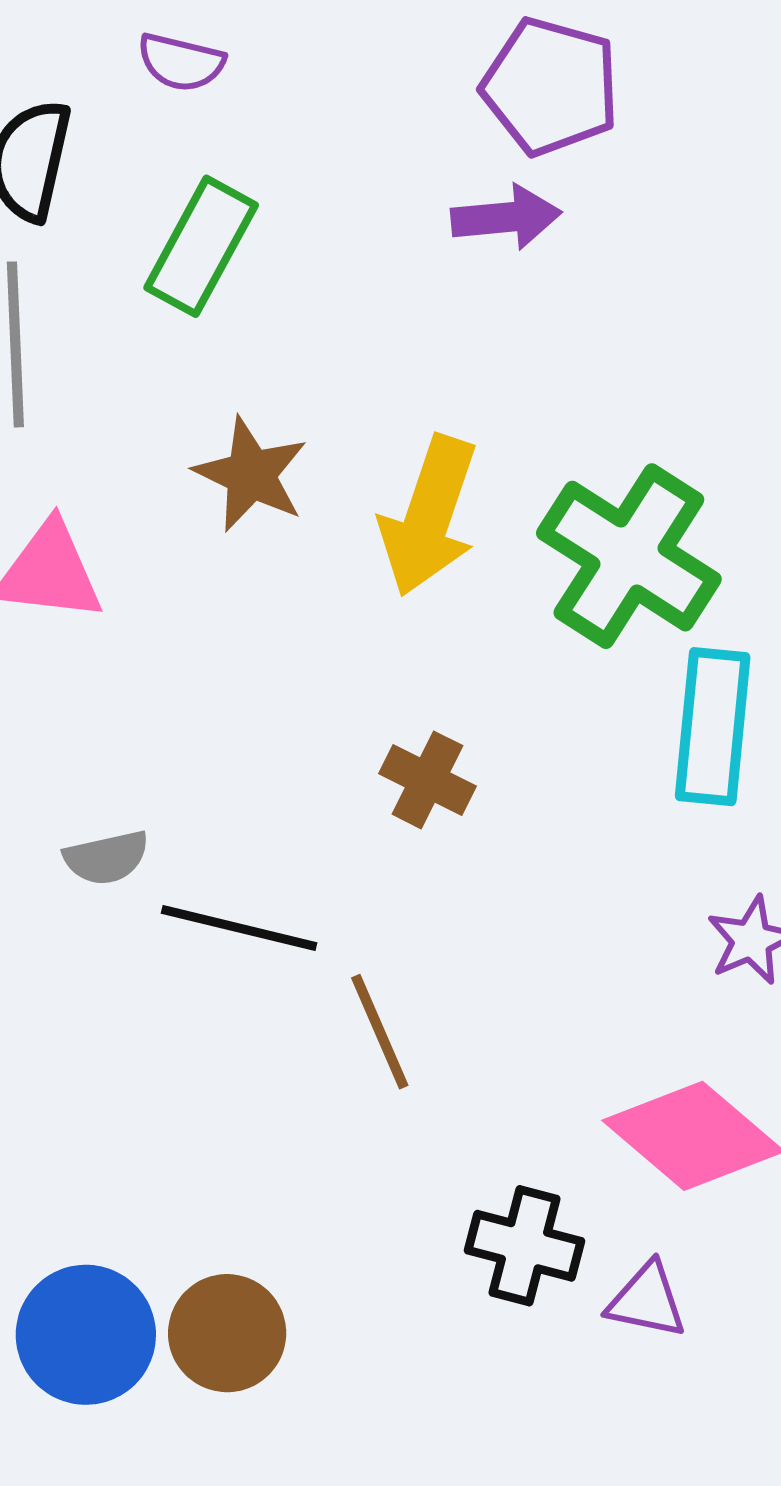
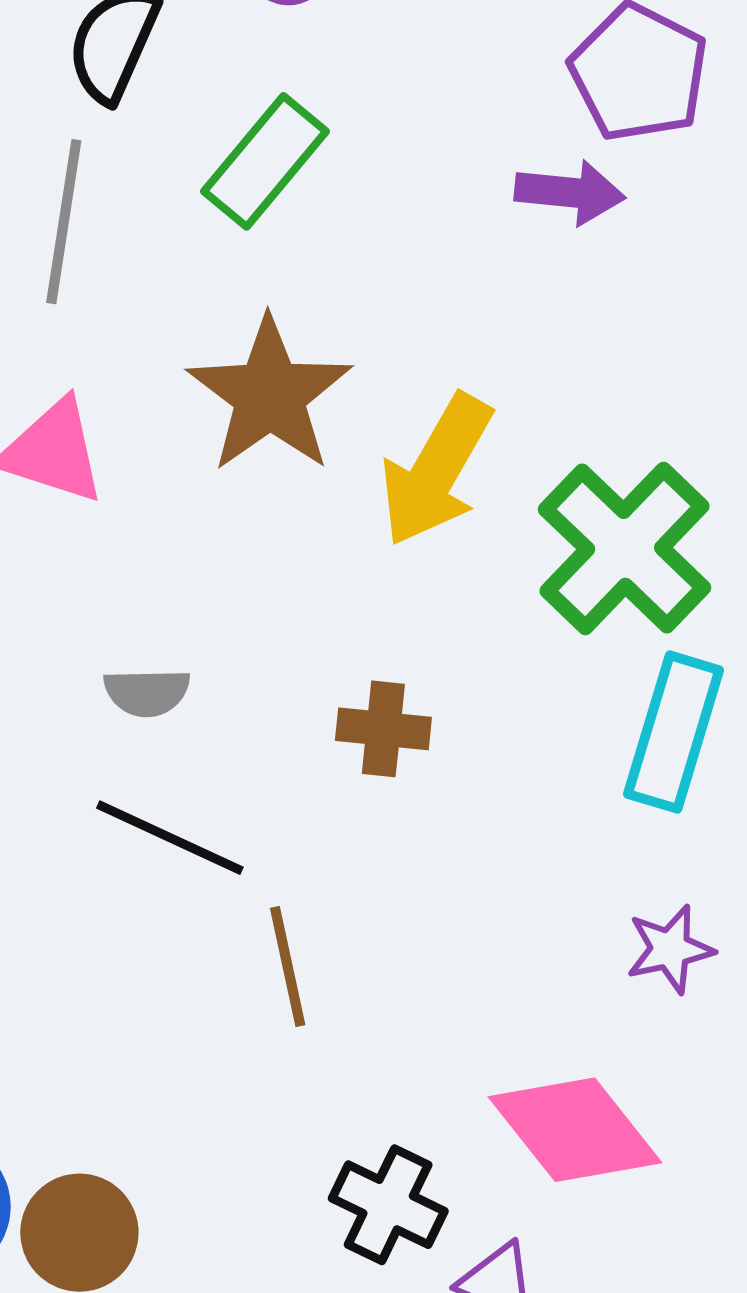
brown star: (251, 474) -> (270, 395), size x1.4
brown cross: (427, 780) -> (383, 729), turned -32
gray semicircle: (106, 858) -> (147, 692), moved

